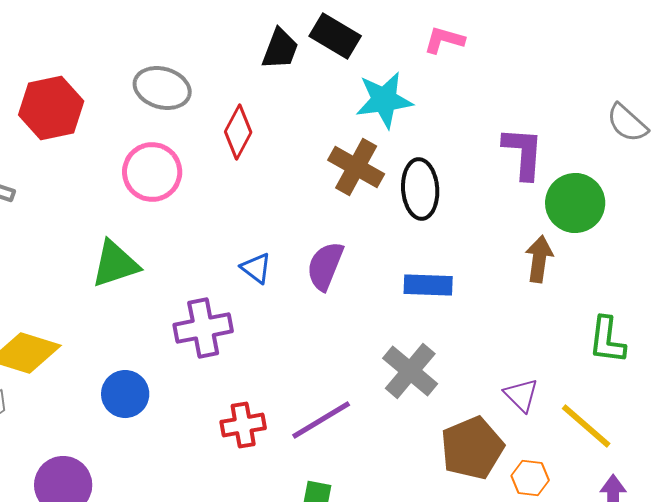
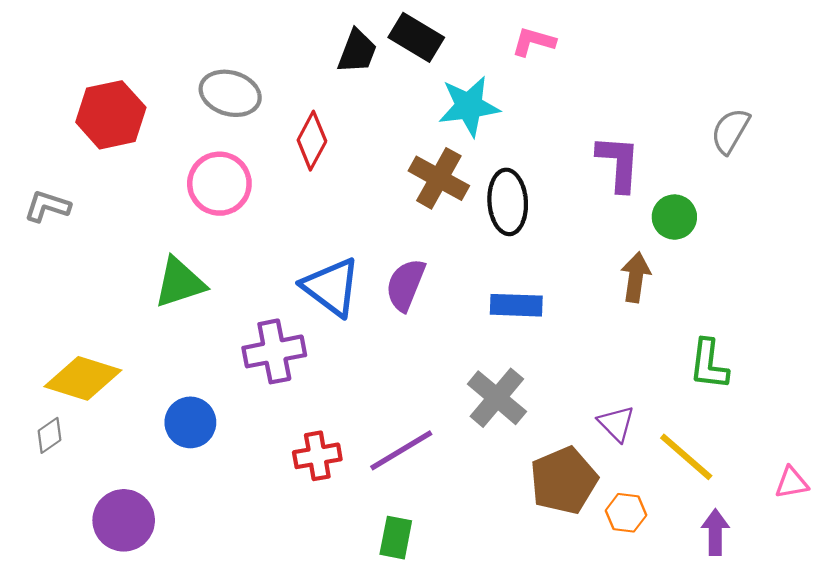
gray semicircle: (627, 123) -> (730, 131), turned 78
green circle: (575, 203) -> (674, 217), size x0.7
blue triangle: (256, 268) -> (331, 287), size x1.8

